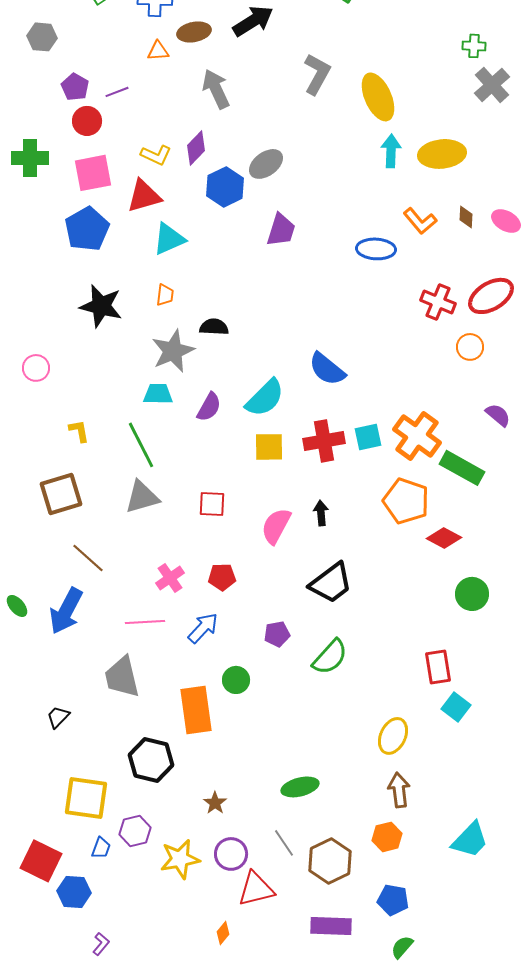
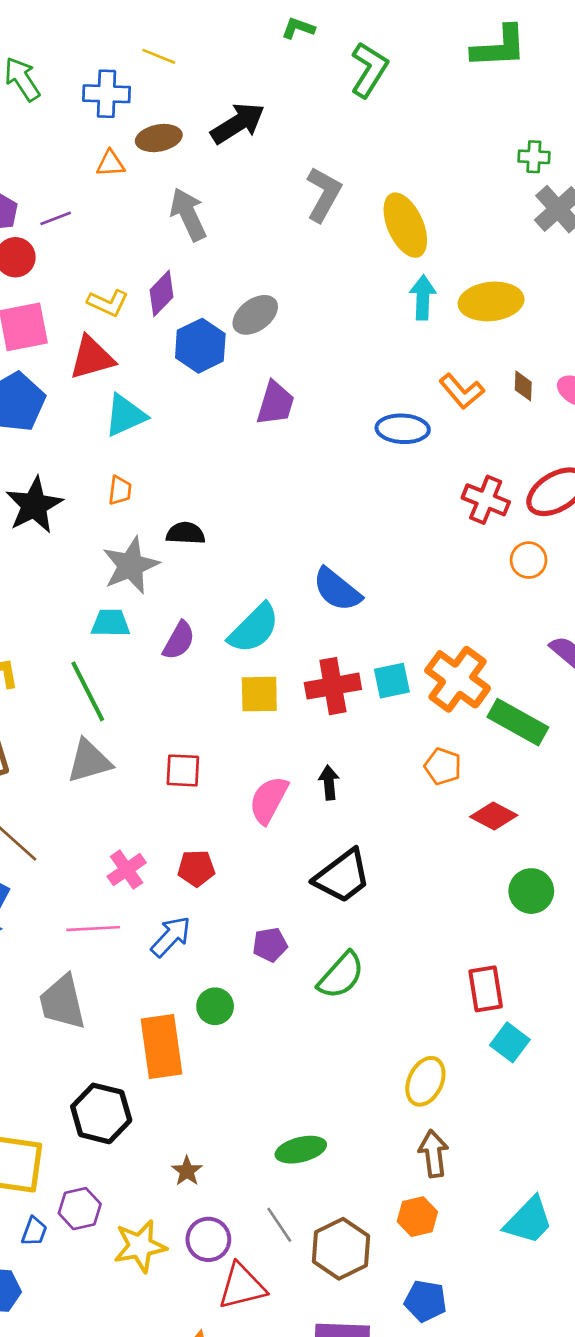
black star: (101, 306) -> (34, 505), turned 30
orange pentagon: (406, 501) -> (443, 766), size x0.6

